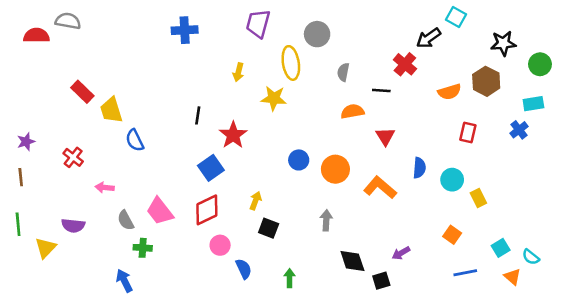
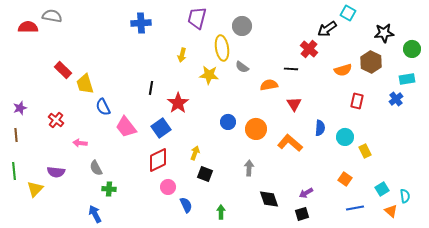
gray semicircle: (343, 72) -> (242, 67), moved, turned -64
pink trapezoid: (160, 211) -> (126, 127), moved
cyan semicircle: (531, 257) -> (405, 196), turned -136
black square: (381, 281) -> (302, 214), moved

